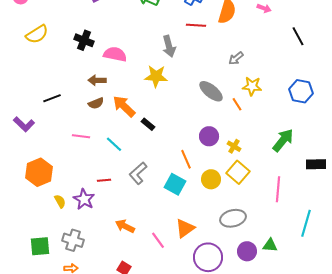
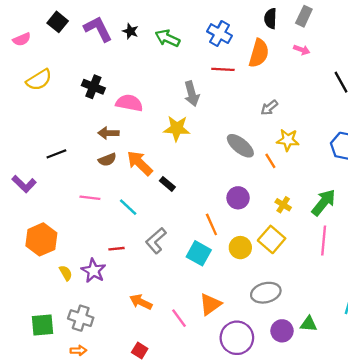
yellow cross: (234, 146) -> (283, 205), moved
pink line: (278, 189) -> (324, 241), moved

